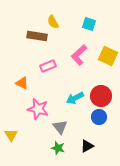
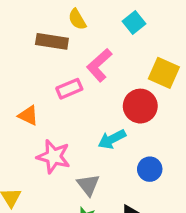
cyan square: (89, 24) -> (134, 22), turned 32
pink L-shape: (79, 55) -> (99, 65), moved
red circle: (101, 96) -> (140, 106), moved

